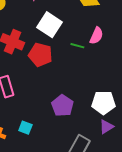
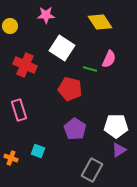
red pentagon: (40, 55) -> (70, 89), moved

